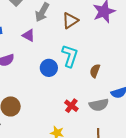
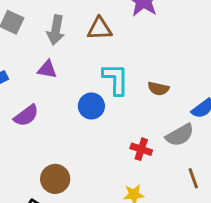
brown triangle: (70, 21) -> (100, 29), turned 48
brown semicircle: (95, 71) -> (158, 89), turned -80

